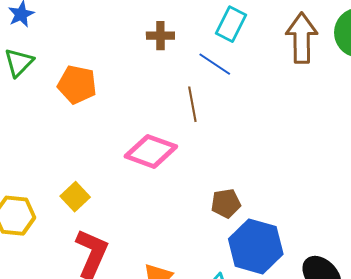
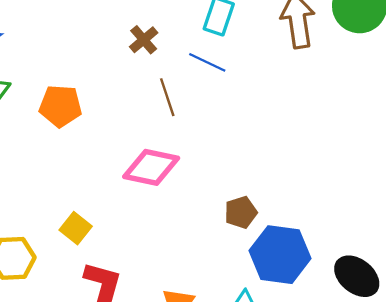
brown cross: (160, 36) -> (144, 40), turned -32
brown line: (192, 104) -> (167, 97), moved

